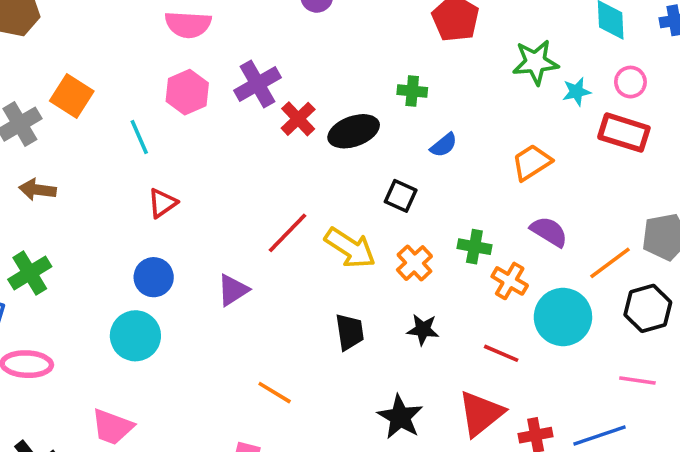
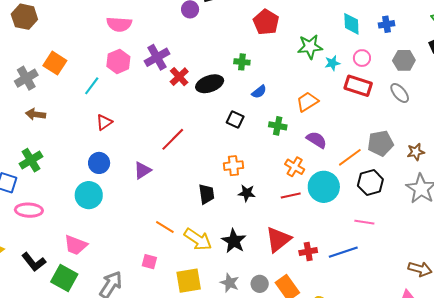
cyan line: (139, 137) -> (92, 86), turned 60
green cross: (474, 247) -> (278, 126), moved
yellow arrow: (350, 248) -> (198, 239), moved
orange cross: (414, 263) -> (233, 166), moved, turned 36
red line: (501, 353) -> (291, 196), moved, turned -36

